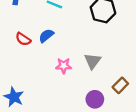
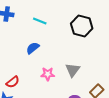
red semicircle: (23, 39) -> (13, 82), moved, turned -72

